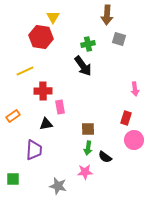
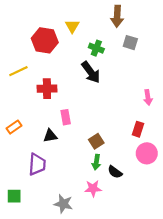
yellow triangle: (53, 17) -> (72, 26), moved
green cross: (88, 44) -> (96, 48), turned 32
yellow line: (25, 71) -> (18, 71), moved
red cross: (43, 91) -> (47, 89), moved
brown square: (88, 129) -> (96, 141), turned -32

